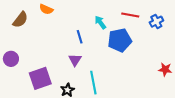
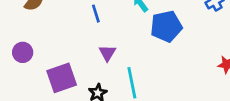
blue line: (80, 37) -> (96, 14), moved

